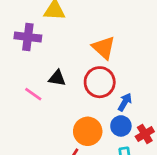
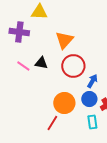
orange triangle: (104, 48) -> (64, 40), moved, turned 30
pink line: (33, 94) -> (23, 66), moved

